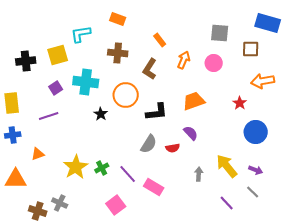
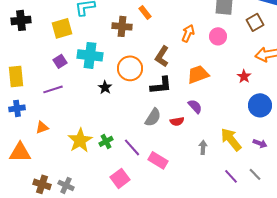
orange rectangle: (160, 40) -> (145, 12), moved
brown square: (251, 49) -> (255, 22), turned -30
black cross: (26, 61) -> (21, 20), moved
brown L-shape: (150, 69) -> (162, 56), moved
gray line: (253, 192) -> (255, 174), moved
gray cross: (60, 203) -> (66, 185), moved

